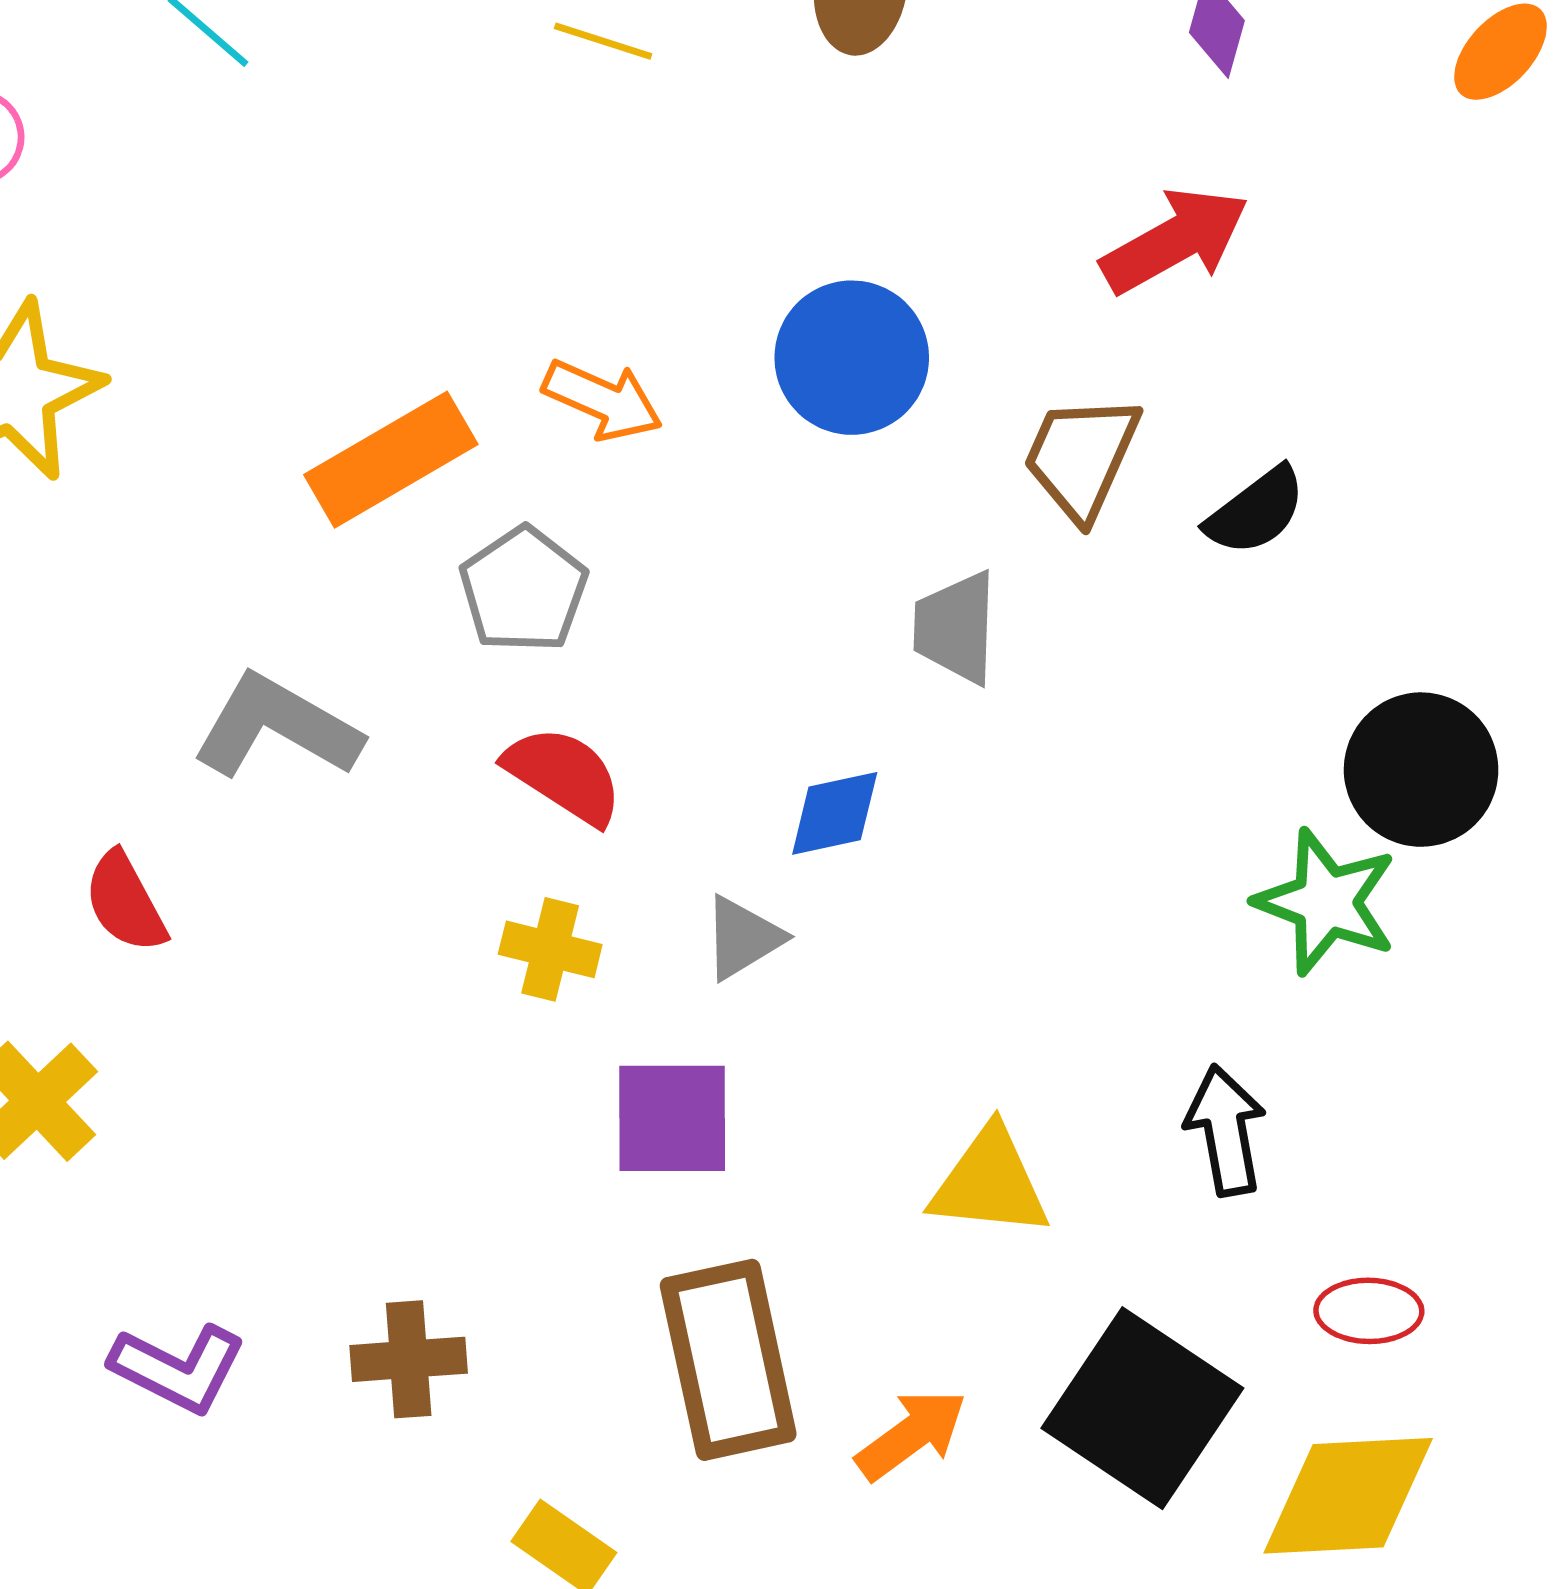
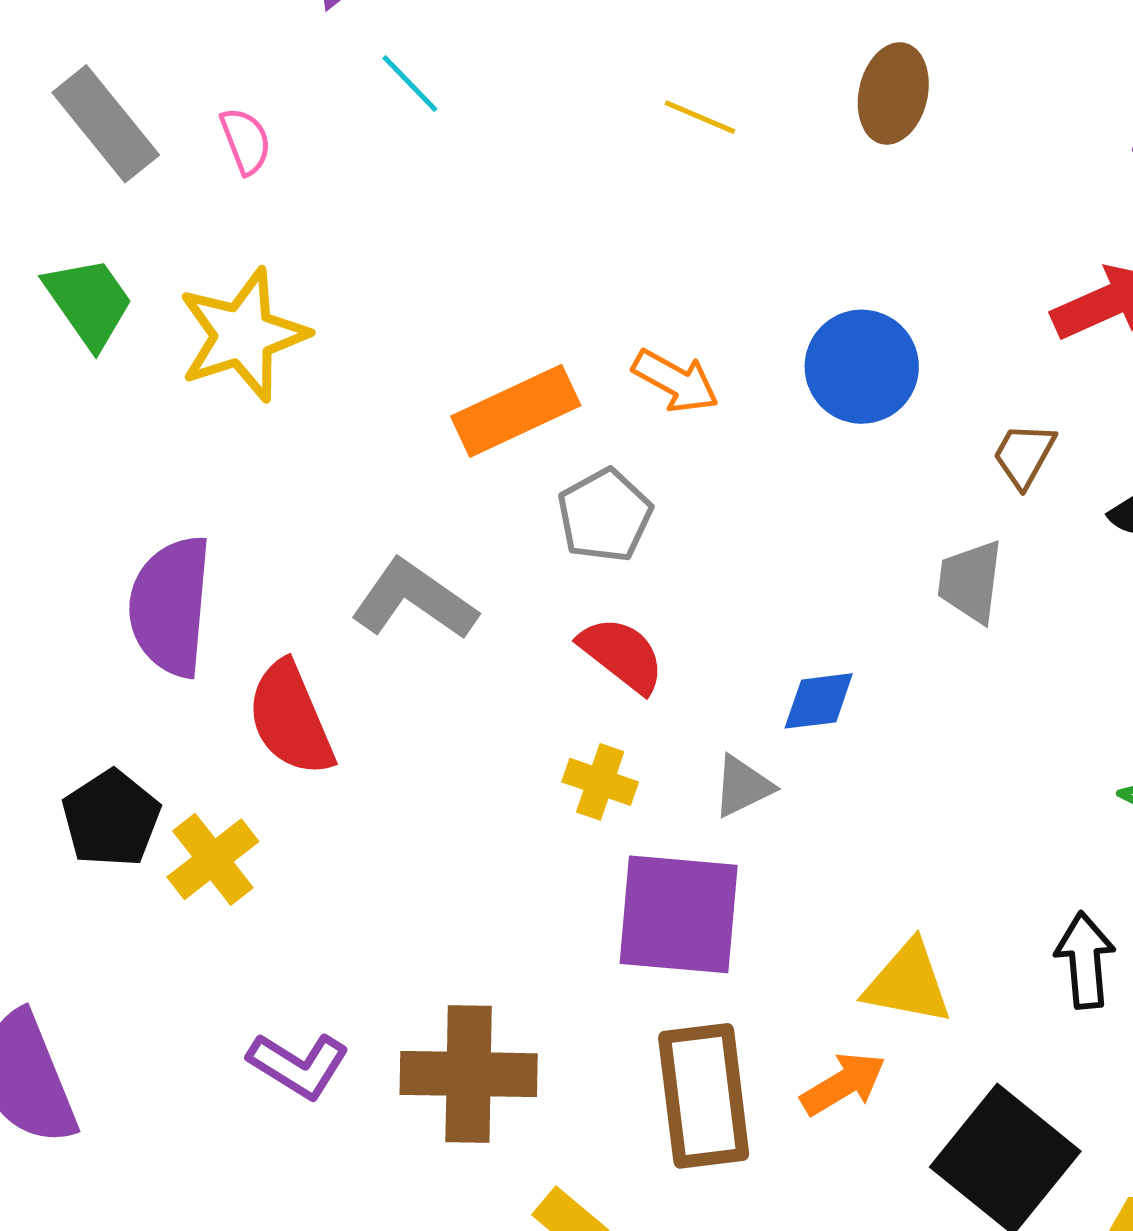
brown trapezoid: (1082, 457) -> (1024, 455), size x0.7
gray trapezoid: (956, 628) -> (970, 582), moved
red semicircle: (125, 902) -> (291, 719), size x1.5
purple square: (672, 1118) -> (679, 914), size x1.4
brown cross: (409, 1359) -> (469, 1074), size x1.6
orange arrow: (911, 1435) -> (843, 1084), moved

